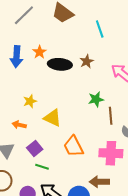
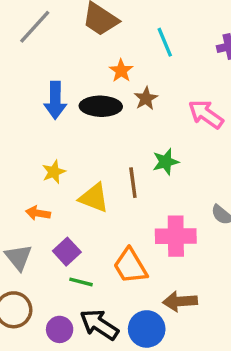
orange star: (39, 52) -> (121, 71), moved
blue arrow: (17, 57) -> (55, 100), moved
brown line: (111, 116) -> (133, 183), moved
orange trapezoid: (73, 146) -> (130, 266), moved
pink cross: (111, 153) -> (176, 236), moved

